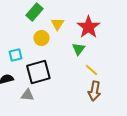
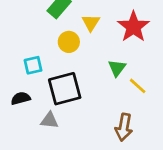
green triangle: (78, 49) -> (117, 68), moved
brown arrow: (94, 91) -> (124, 127), moved

